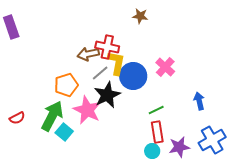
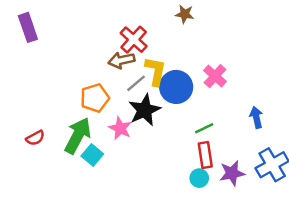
red cross: (107, 47) -> (134, 40), moved, turned 30
pink star: (87, 110) -> (120, 128), size x0.7

